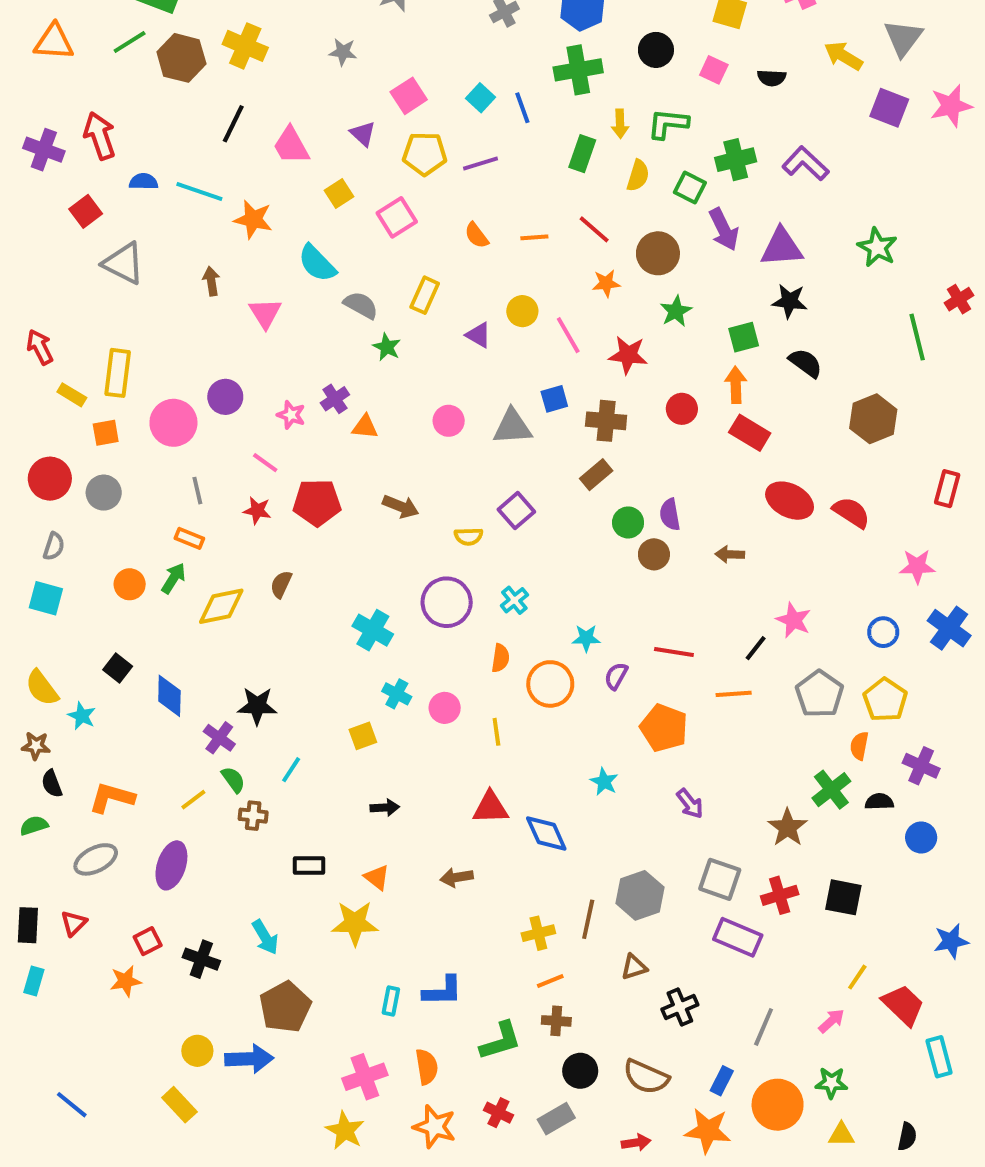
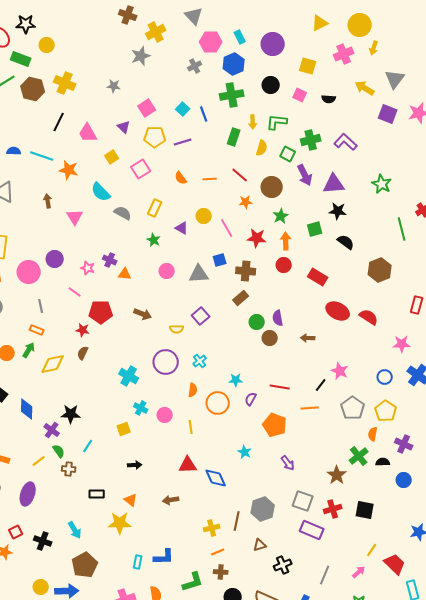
green star: (387, 347) -> (154, 240), moved
orange arrow: (736, 385) -> (286, 241), moved
purple cross: (335, 399) -> (110, 260), turned -32
red star: (257, 511) -> (83, 330), moved

